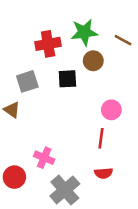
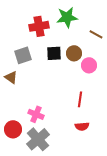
brown line: (123, 40) -> (96, 34), moved
brown circle: (93, 61) -> (74, 53), moved
pink circle: (111, 110) -> (89, 65), moved
gray cross: (65, 190) -> (38, 139), moved

